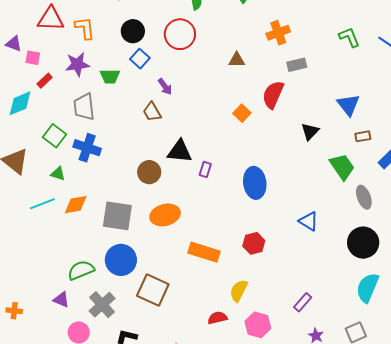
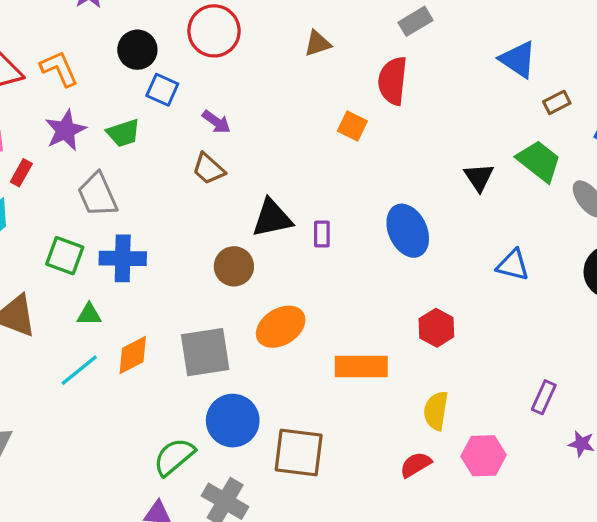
black triangle: (310, 131) -> (479, 177), moved

